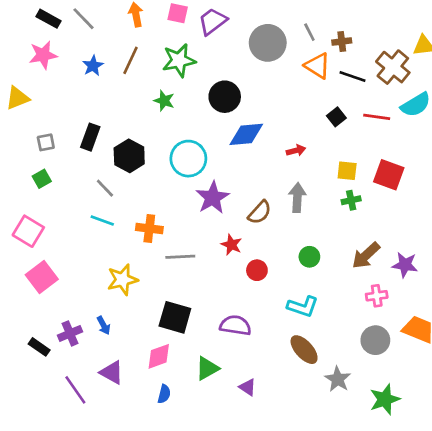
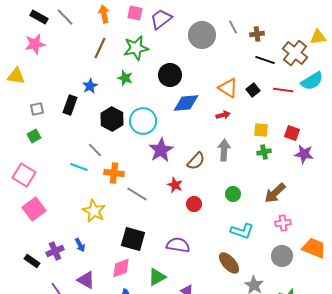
blue star: (93, 66) -> (90, 86), moved
orange triangle: (318, 66) -> (228, 88), moved
yellow triangle: (18, 98) -> (16, 76), turned 30
black hexagon: (129, 156) -> (112, 119), moved
red square: (389, 175) -> (292, 133), size x0.7
gray line: (105, 188) -> (95, 150), moved
gray line: (180, 257) -> (137, 194), turned 35
purple star: (405, 265) -> (304, 154), moved
yellow star: (122, 280) -> (94, 211), turned -30
cyan L-shape: (303, 307) -> (242, 231), moved

